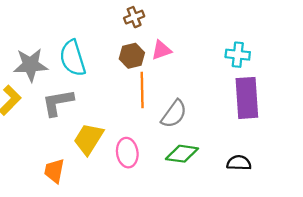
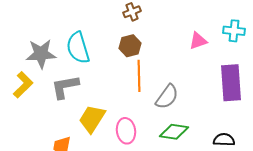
pink triangle: (161, 50) -> (198, 41), moved
cyan cross: (238, 55) -> (234, 31), moved

